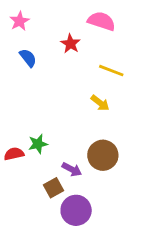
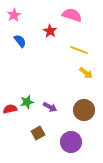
yellow arrow: (100, 103) -> (86, 73), moved
brown circle: (103, 155) -> (84, 110), moved
purple arrow: (72, 169) -> (50, 107), moved
purple circle: (76, 210) -> (71, 142), moved

